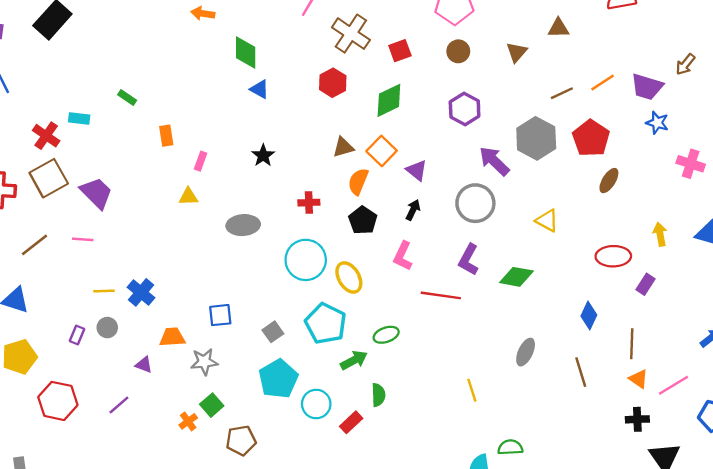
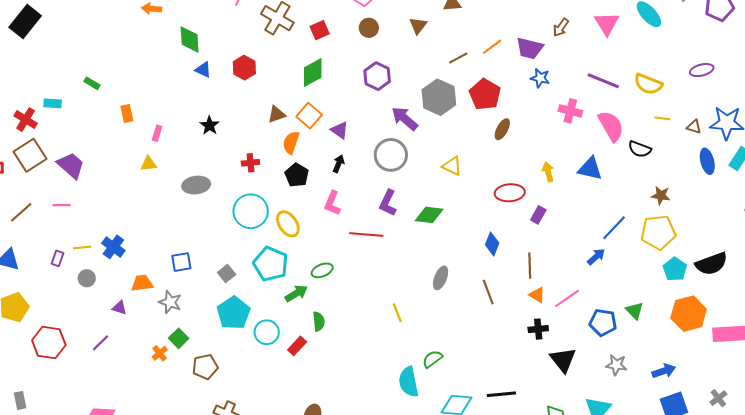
red hexagon: (333, 83) -> (244, 68), moved
purple rectangle: (77, 335) -> (57, 258), moved
gray star: (204, 362) -> (170, 302), turned 30
green semicircle: (510, 447) -> (432, 359), turned -30

